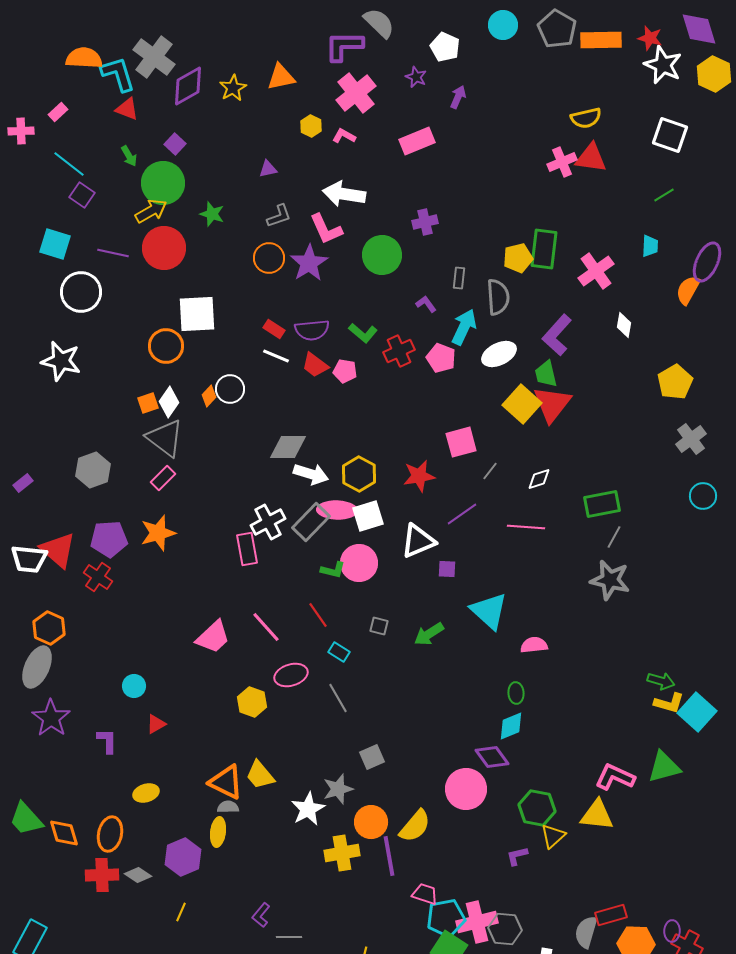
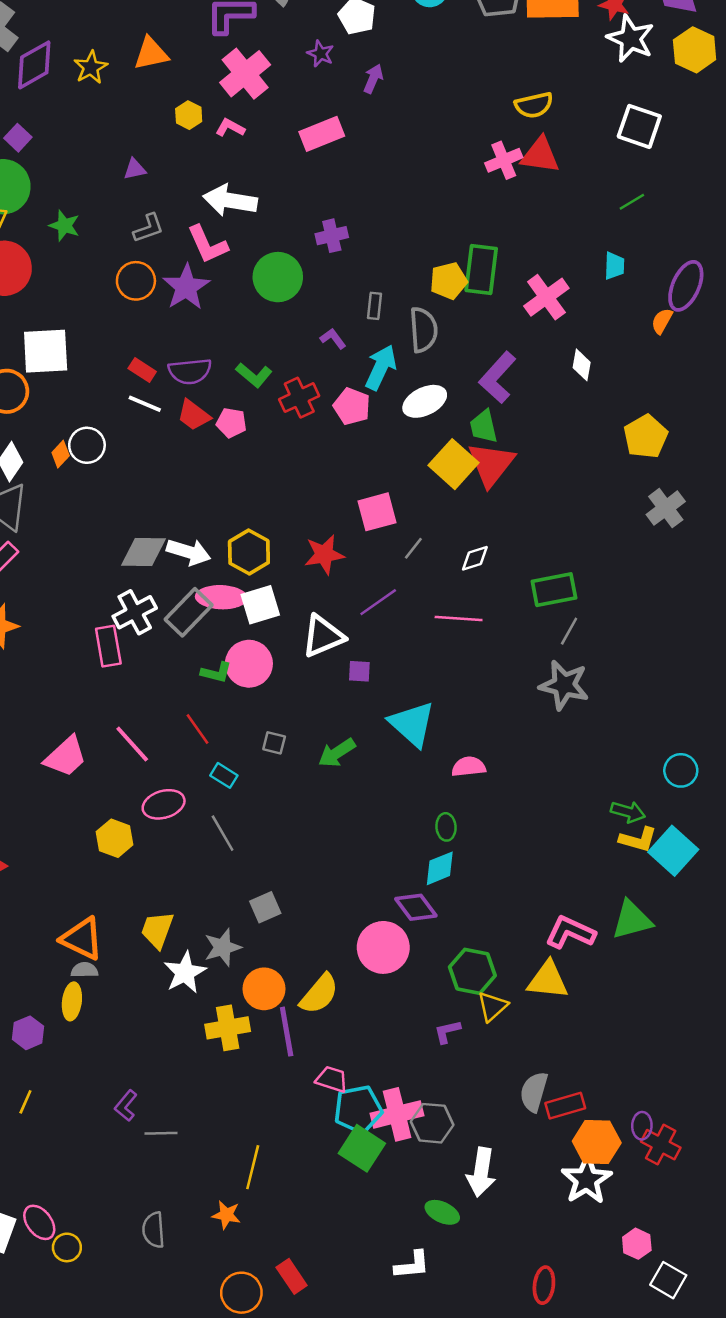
orange semicircle: (688, 290) -> (662, 321), size x0.7
gray diamond: (288, 447) -> (143, 552), moved
cyan circle: (703, 496) -> (681, 770), moved
yellow trapezoid: (260, 775) -> (157, 930), moved, turned 60
purple hexagon: (183, 857) -> (28, 1033), size x0.7
gray semicircle: (586, 932) -> (534, 1092), moved

